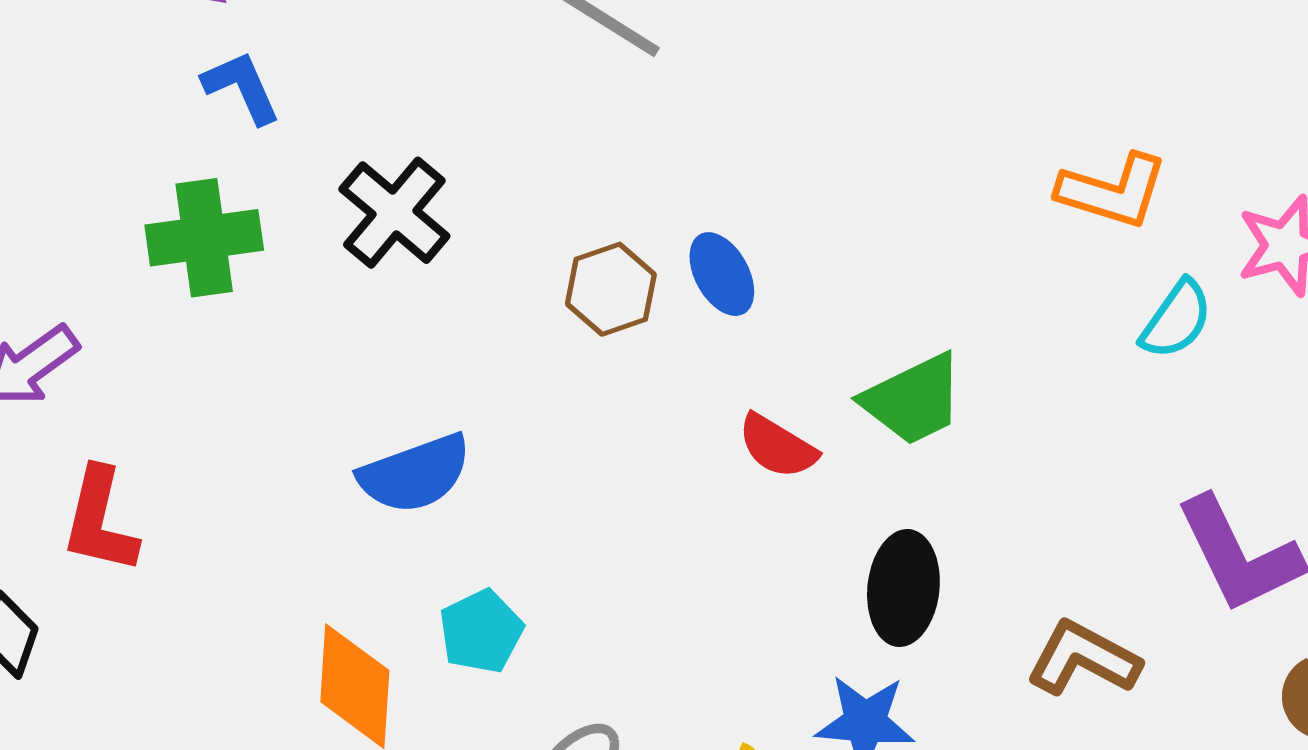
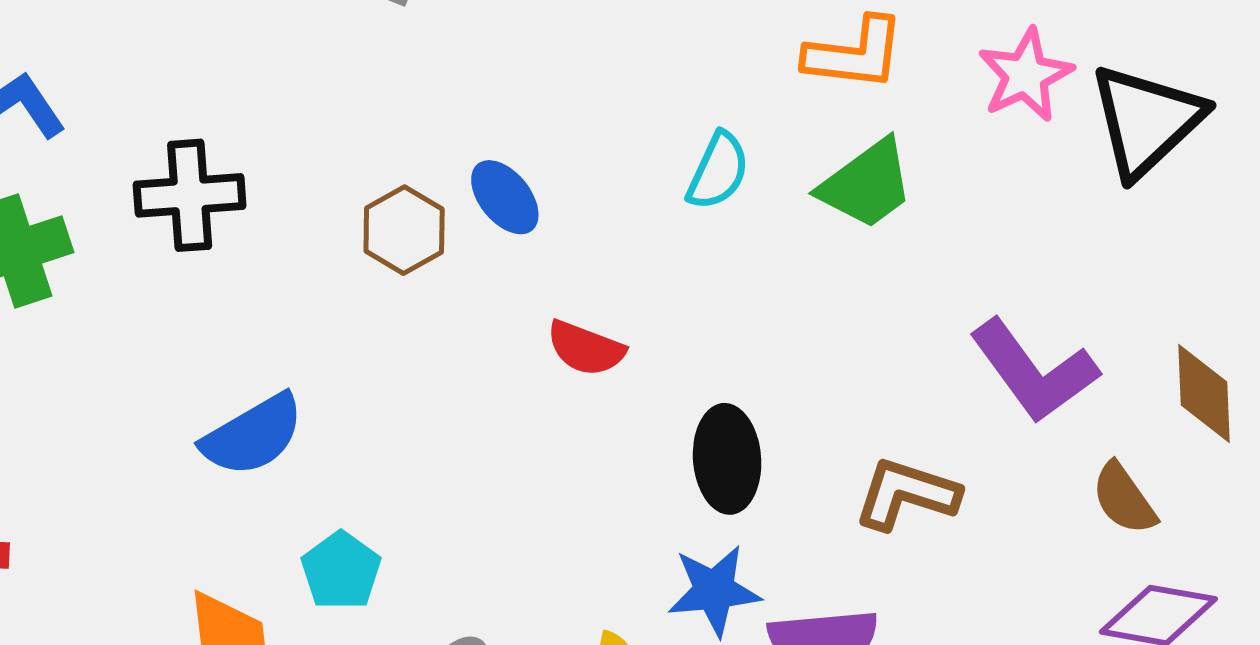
black cross: (394, 213) -> (190, 195), turned -34
cyan semicircle: (1176, 320) -> (718, 171), moved
green trapezoid: (913, 399) -> (867, 184), moved

